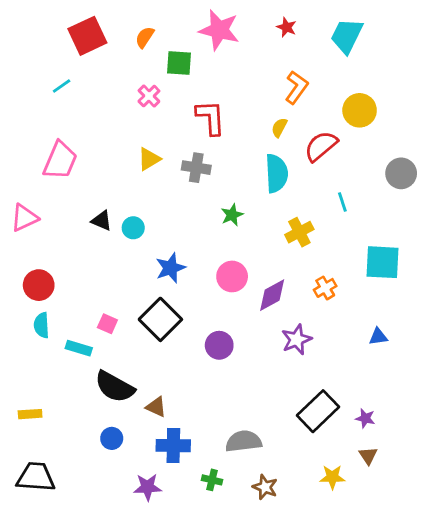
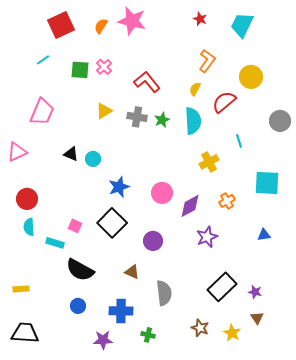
pink star: (219, 30) -> (132, 21), moved
green square: (179, 63) -> (80, 70), moved
red L-shape: (211, 117) -> (147, 82), turned -36
green star: (232, 215) -> (162, 120), moved
brown triangle: (156, 407) -> (132, 272), moved
gray semicircle: (244, 441) -> (164, 293), moved, turned 90
yellow star: (332, 477) -> (232, 333), turned 30
brown star: (265, 487) -> (200, 328), moved

